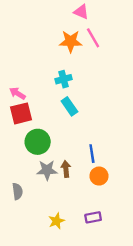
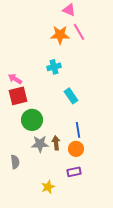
cyan rectangle: (69, 106) -> (71, 96), moved
orange circle: (99, 176) -> (76, 149), moved
purple rectangle: (93, 217) -> (74, 172), moved

